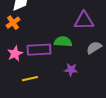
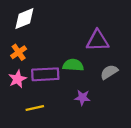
orange cross: (13, 23) -> (19, 52), moved

